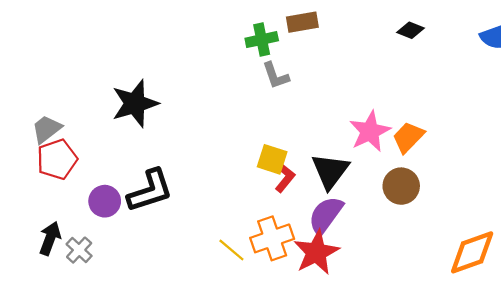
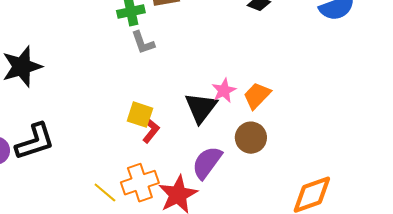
pink star: (370, 131) -> (224, 91), size x0.7
black triangle: (330, 171) -> (201, 108), moved
purple semicircle: (326, 215) -> (207, 163), moved

